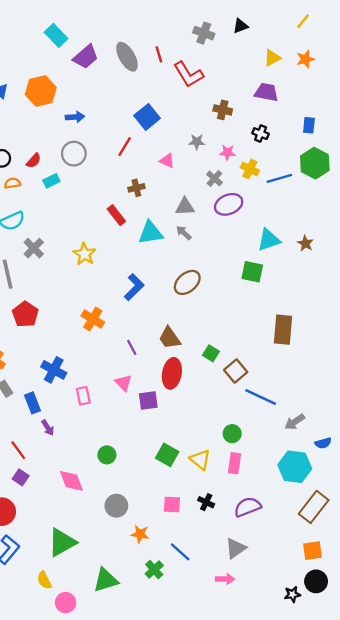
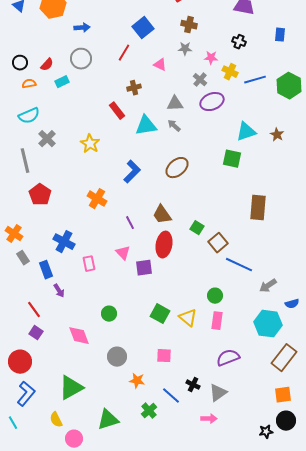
brown cross: (223, 110) -> (189, 25), moved
green hexagon: (315, 163) -> (289, 86), moved
black cross: (206, 502) -> (193, 385), moved

